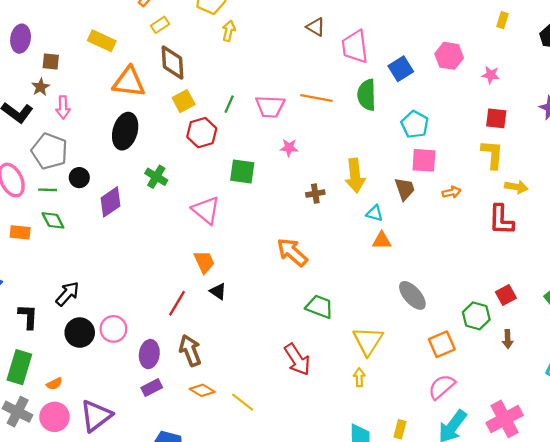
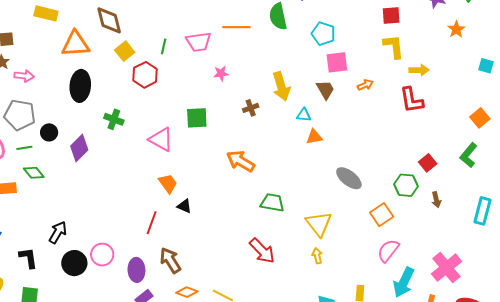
pink arrow: (63, 107) -> (24, 76), turned -72
green square: (242, 171) -> (197, 118), moved

